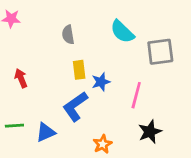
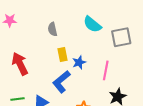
red arrow: (21, 78) -> (20, 64), size x1.6

